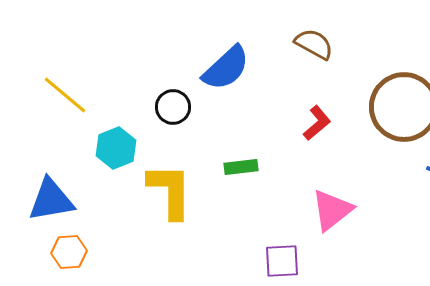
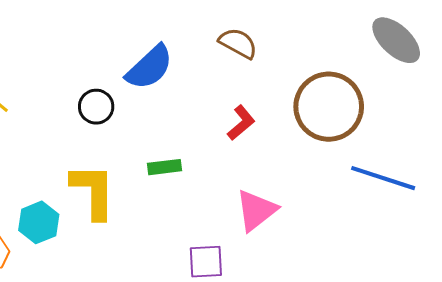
cyan hexagon: (116, 148) -> (39, 222), moved

